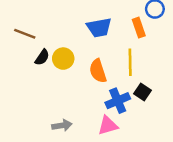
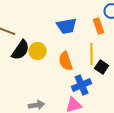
black semicircle: (42, 57) -> (21, 50), size x1.5
black square: (142, 92) -> (102, 67), moved

